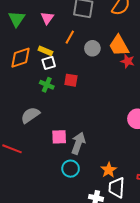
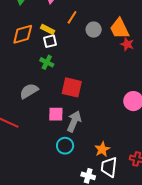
red square: (71, 80) -> (72, 87), moved, size x1.5

